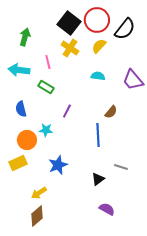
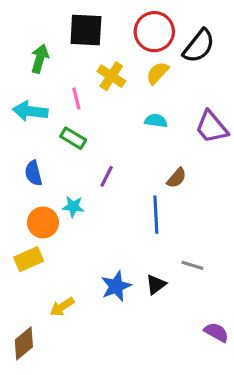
black square: (69, 23) -> (86, 30), moved, turned -35
blue star: (58, 165) -> (116, 286), moved
purple semicircle: (107, 209) -> (216, 332), moved
brown diamond: (37, 216) -> (24, 343), moved

